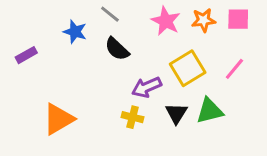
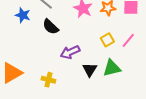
yellow square: (188, 68) -> (107, 40), moved, size x0.6
yellow cross: (133, 117) -> (48, 80), moved

